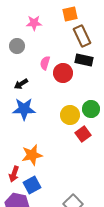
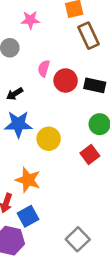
black rectangle: (84, 60) -> (95, 85), moved
yellow circle: (70, 115) -> (49, 139), moved
orange star: (32, 155) -> (28, 180), turned 30

